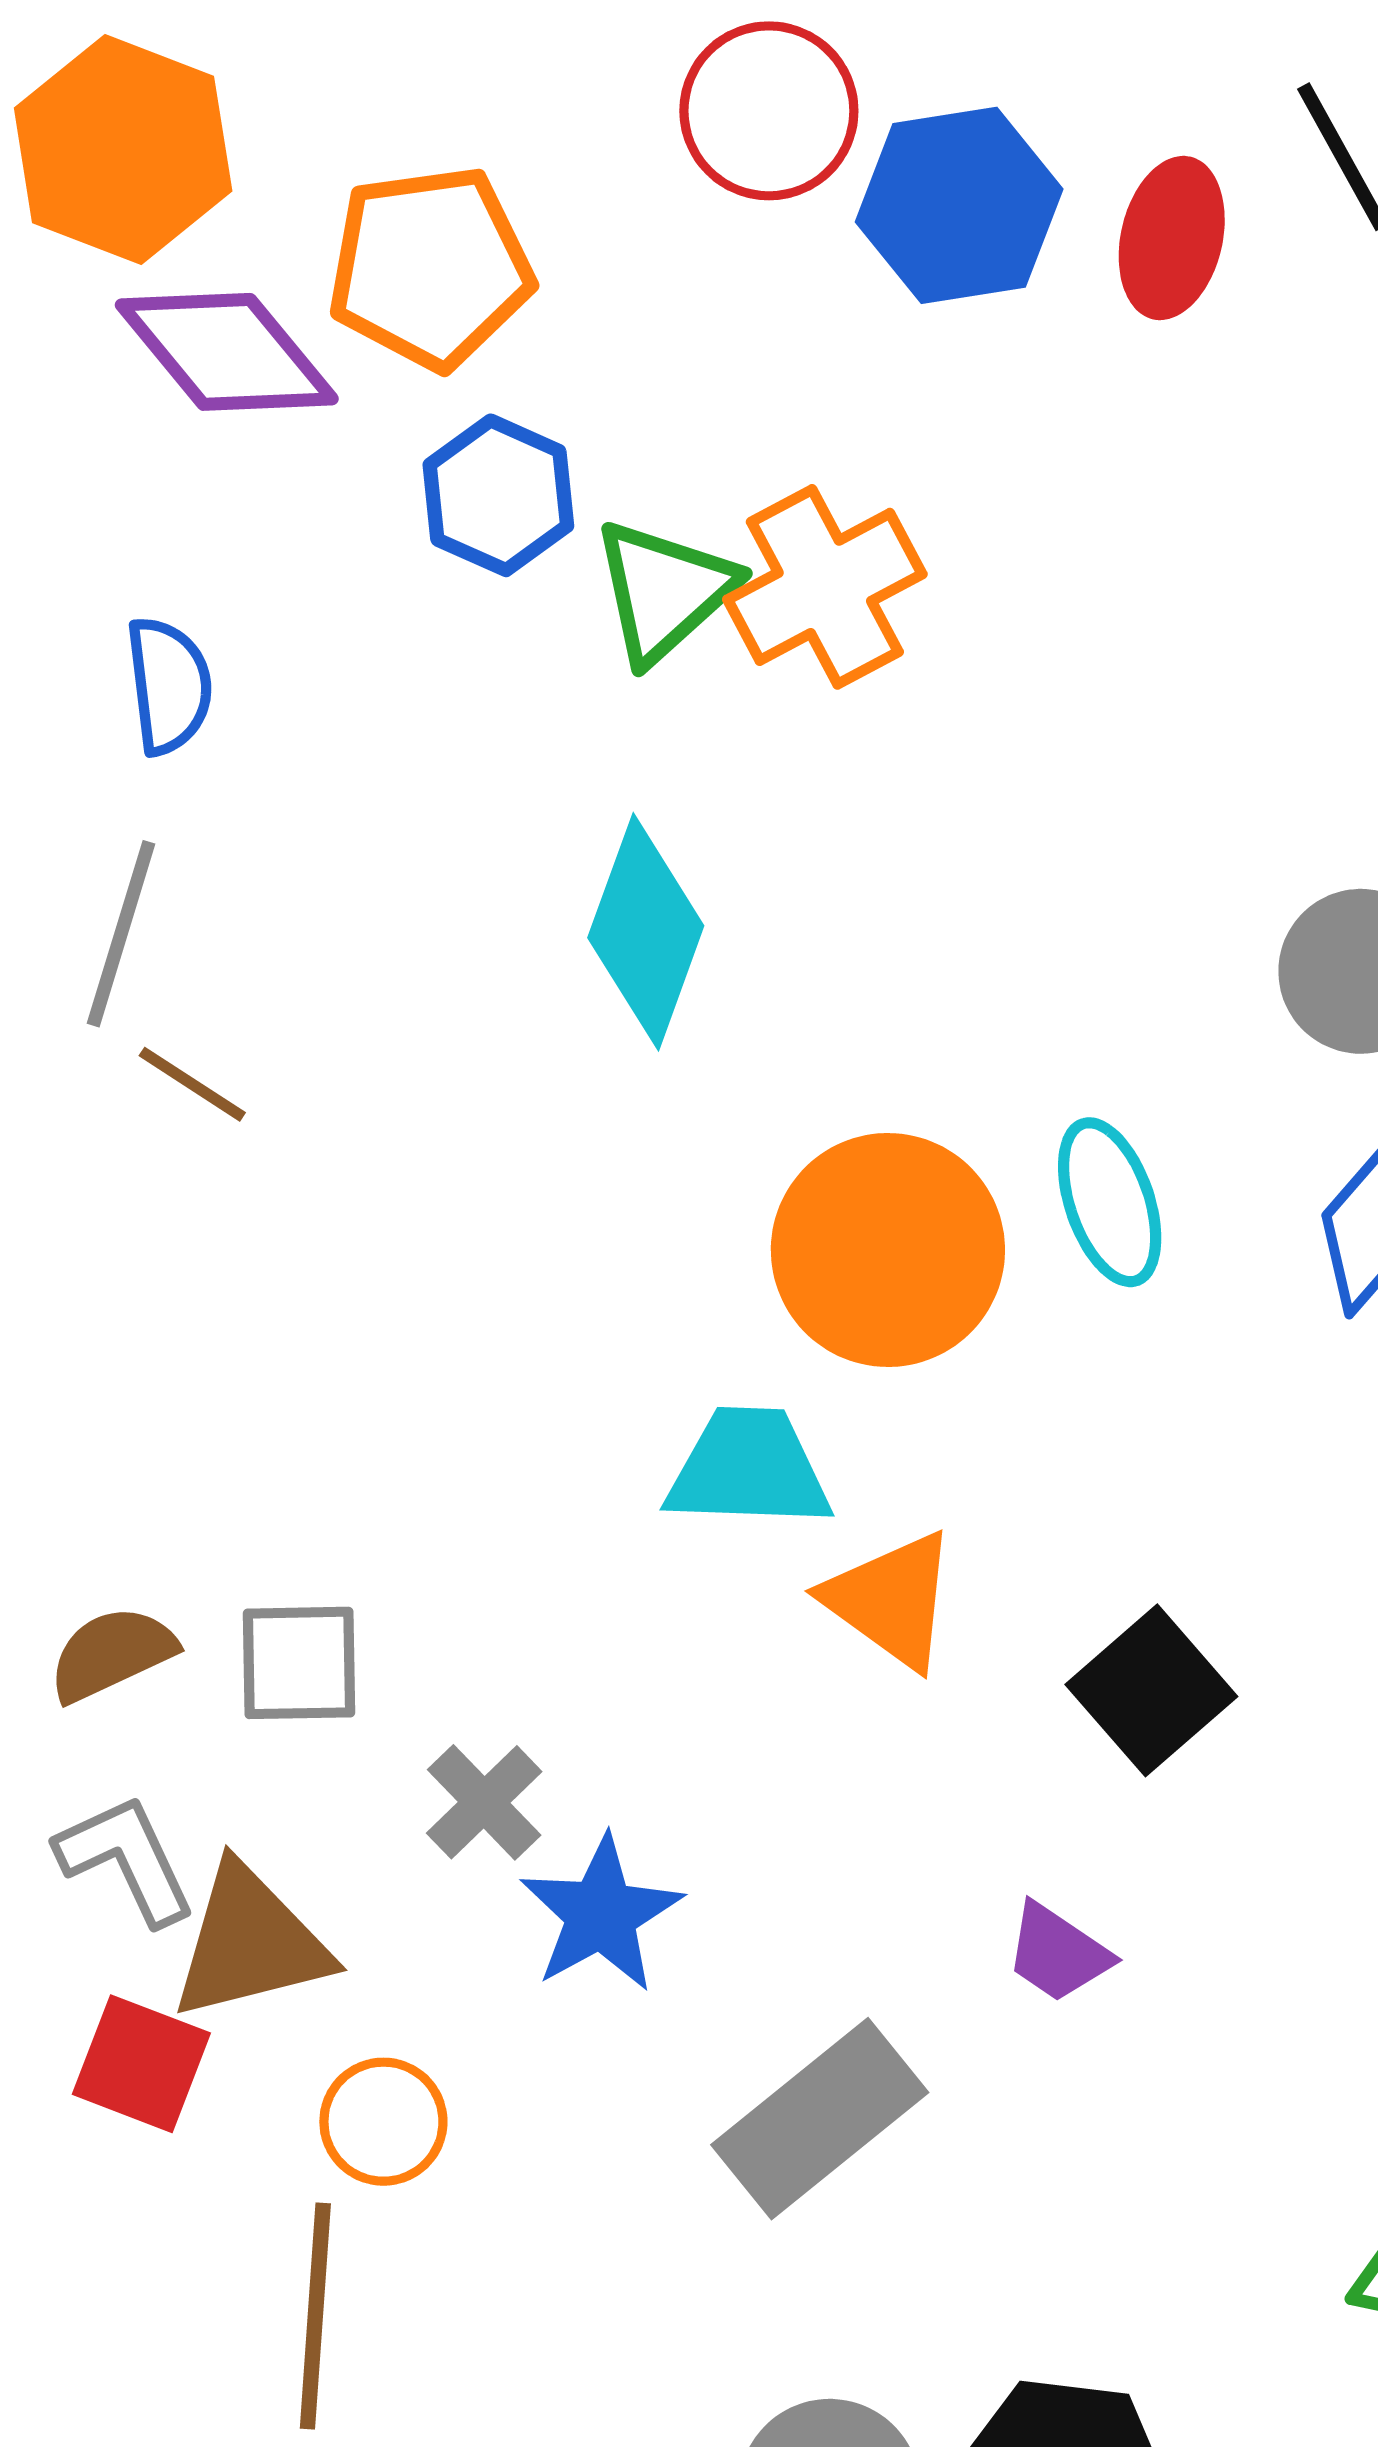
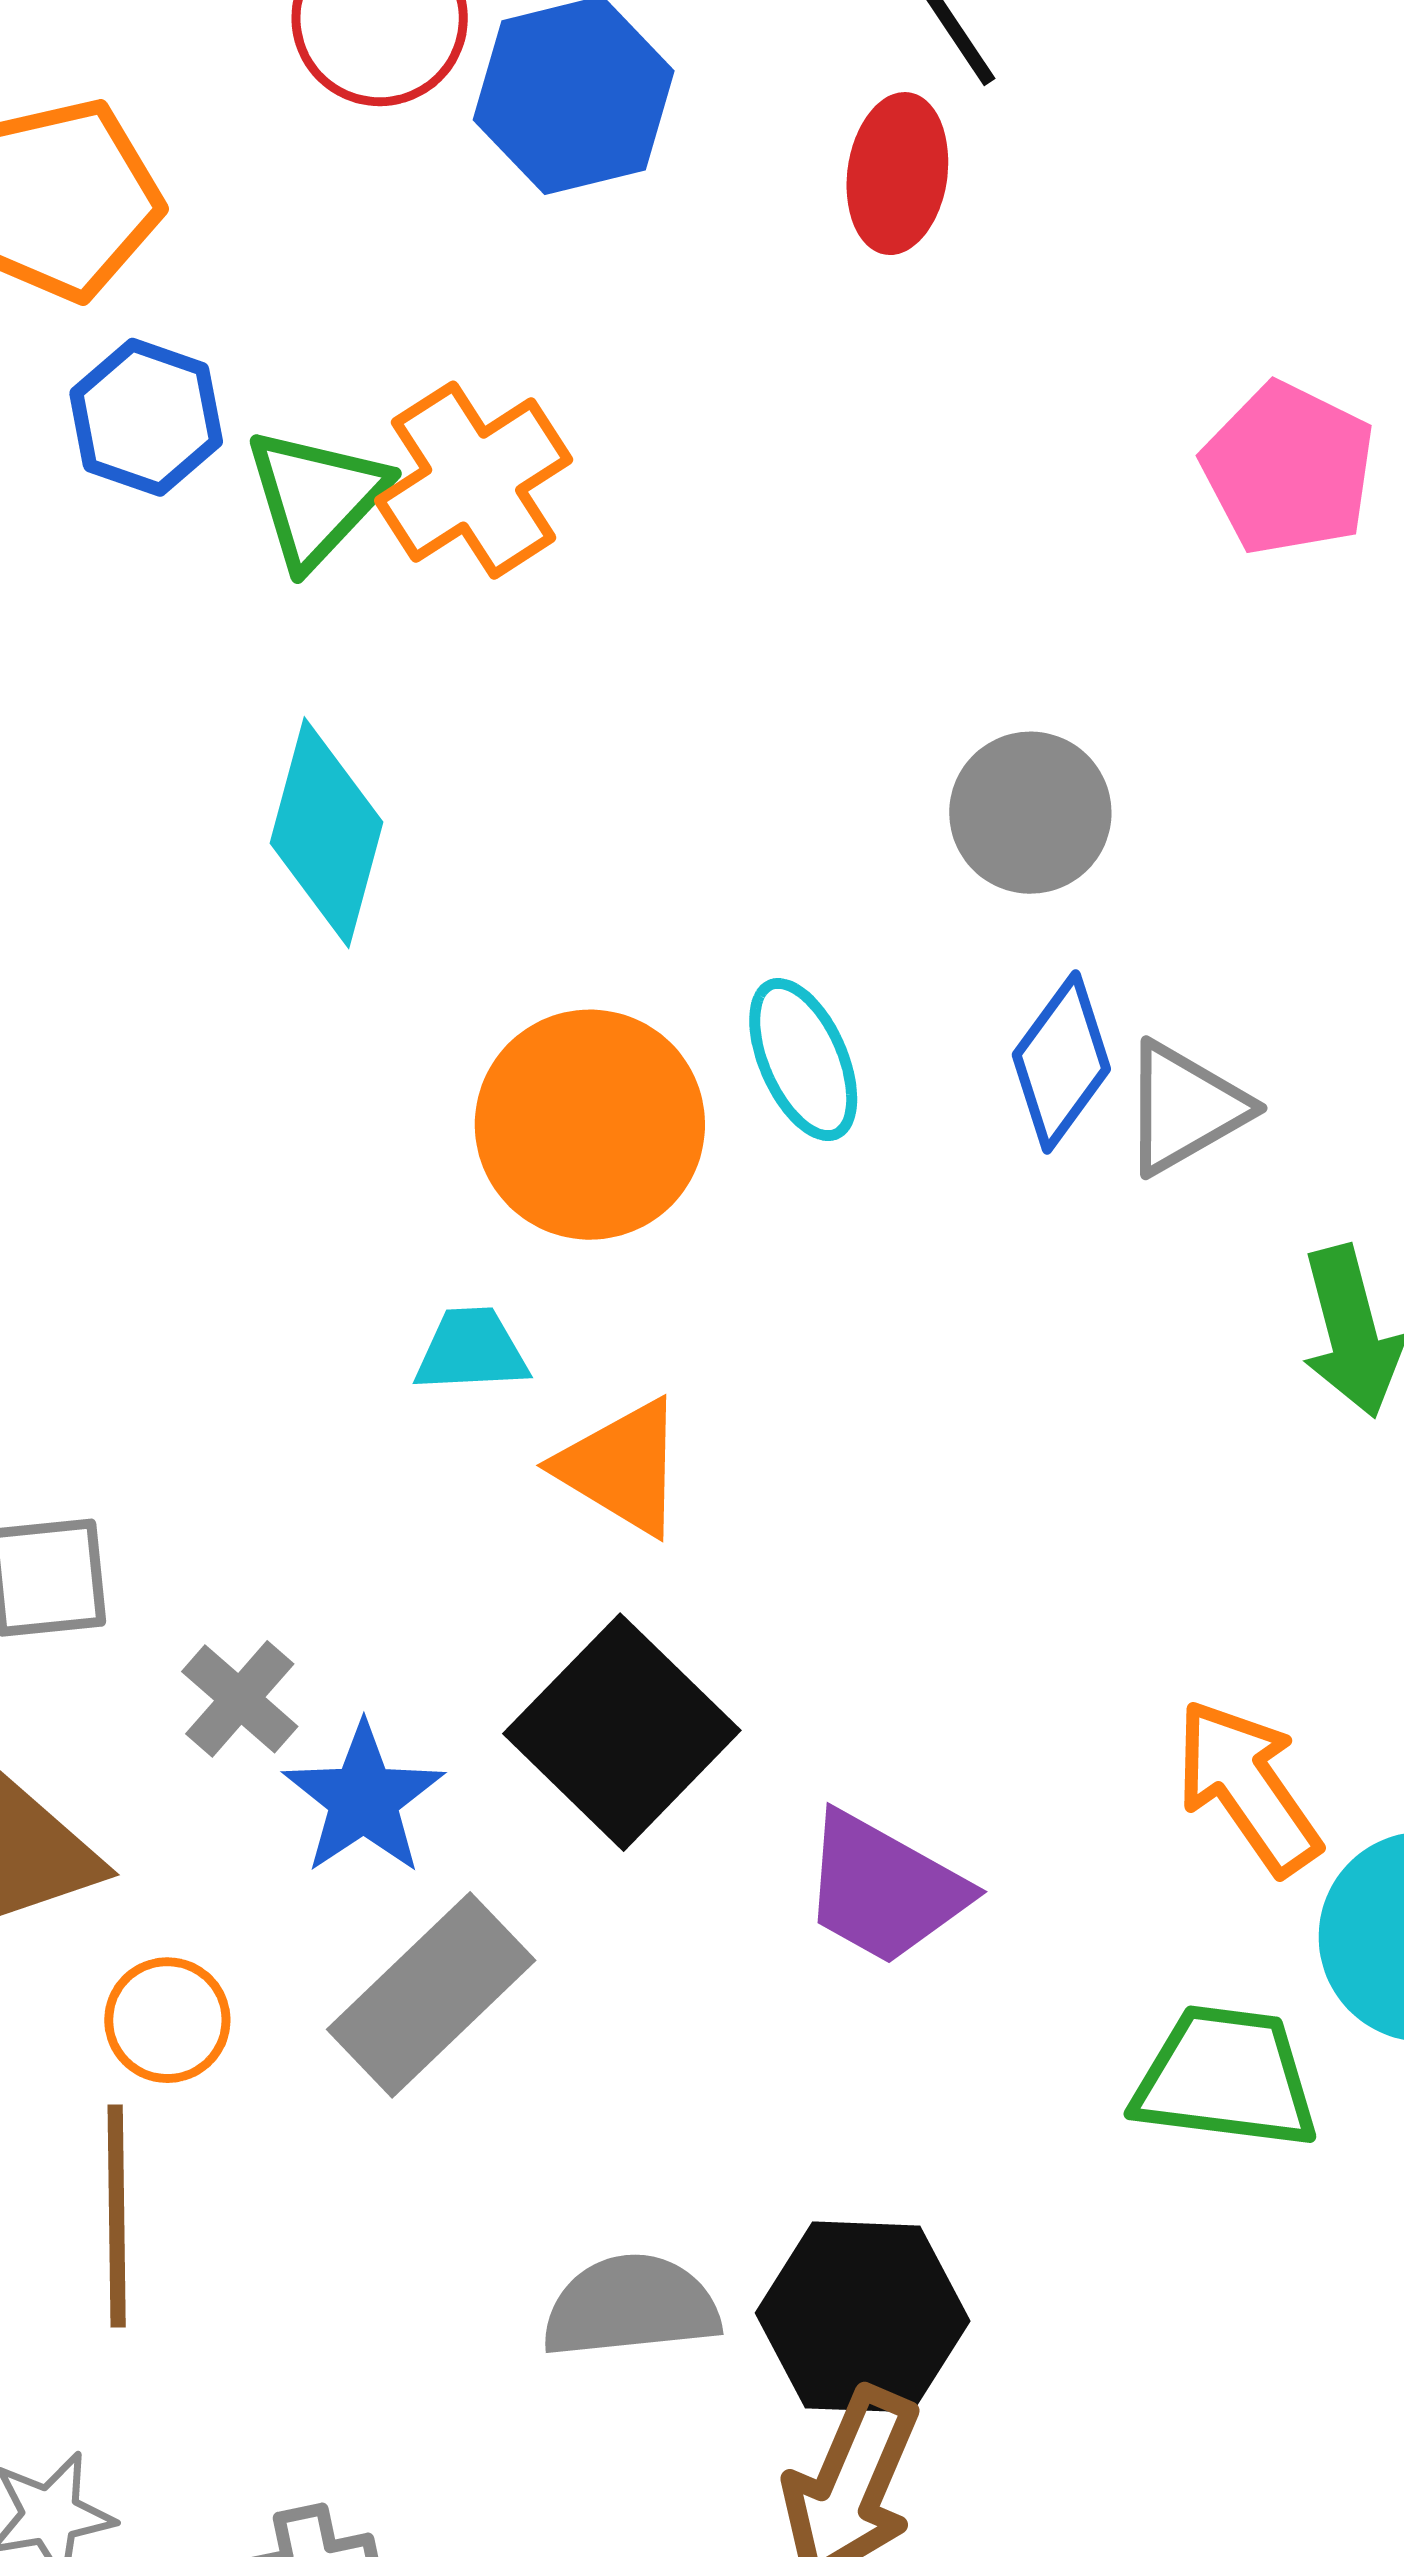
red ellipse: (1172, 238) -> (897, 174), moved
cyan trapezoid: (749, 1469) -> (471, 1350), size x0.7
black square: (1151, 1690) -> (622, 1732), moved, size x1.4
purple trapezoid: (1058, 1953) -> (884, 1889), moved, size x1.6
gray rectangle: (820, 2119) -> (431, 1995), moved

